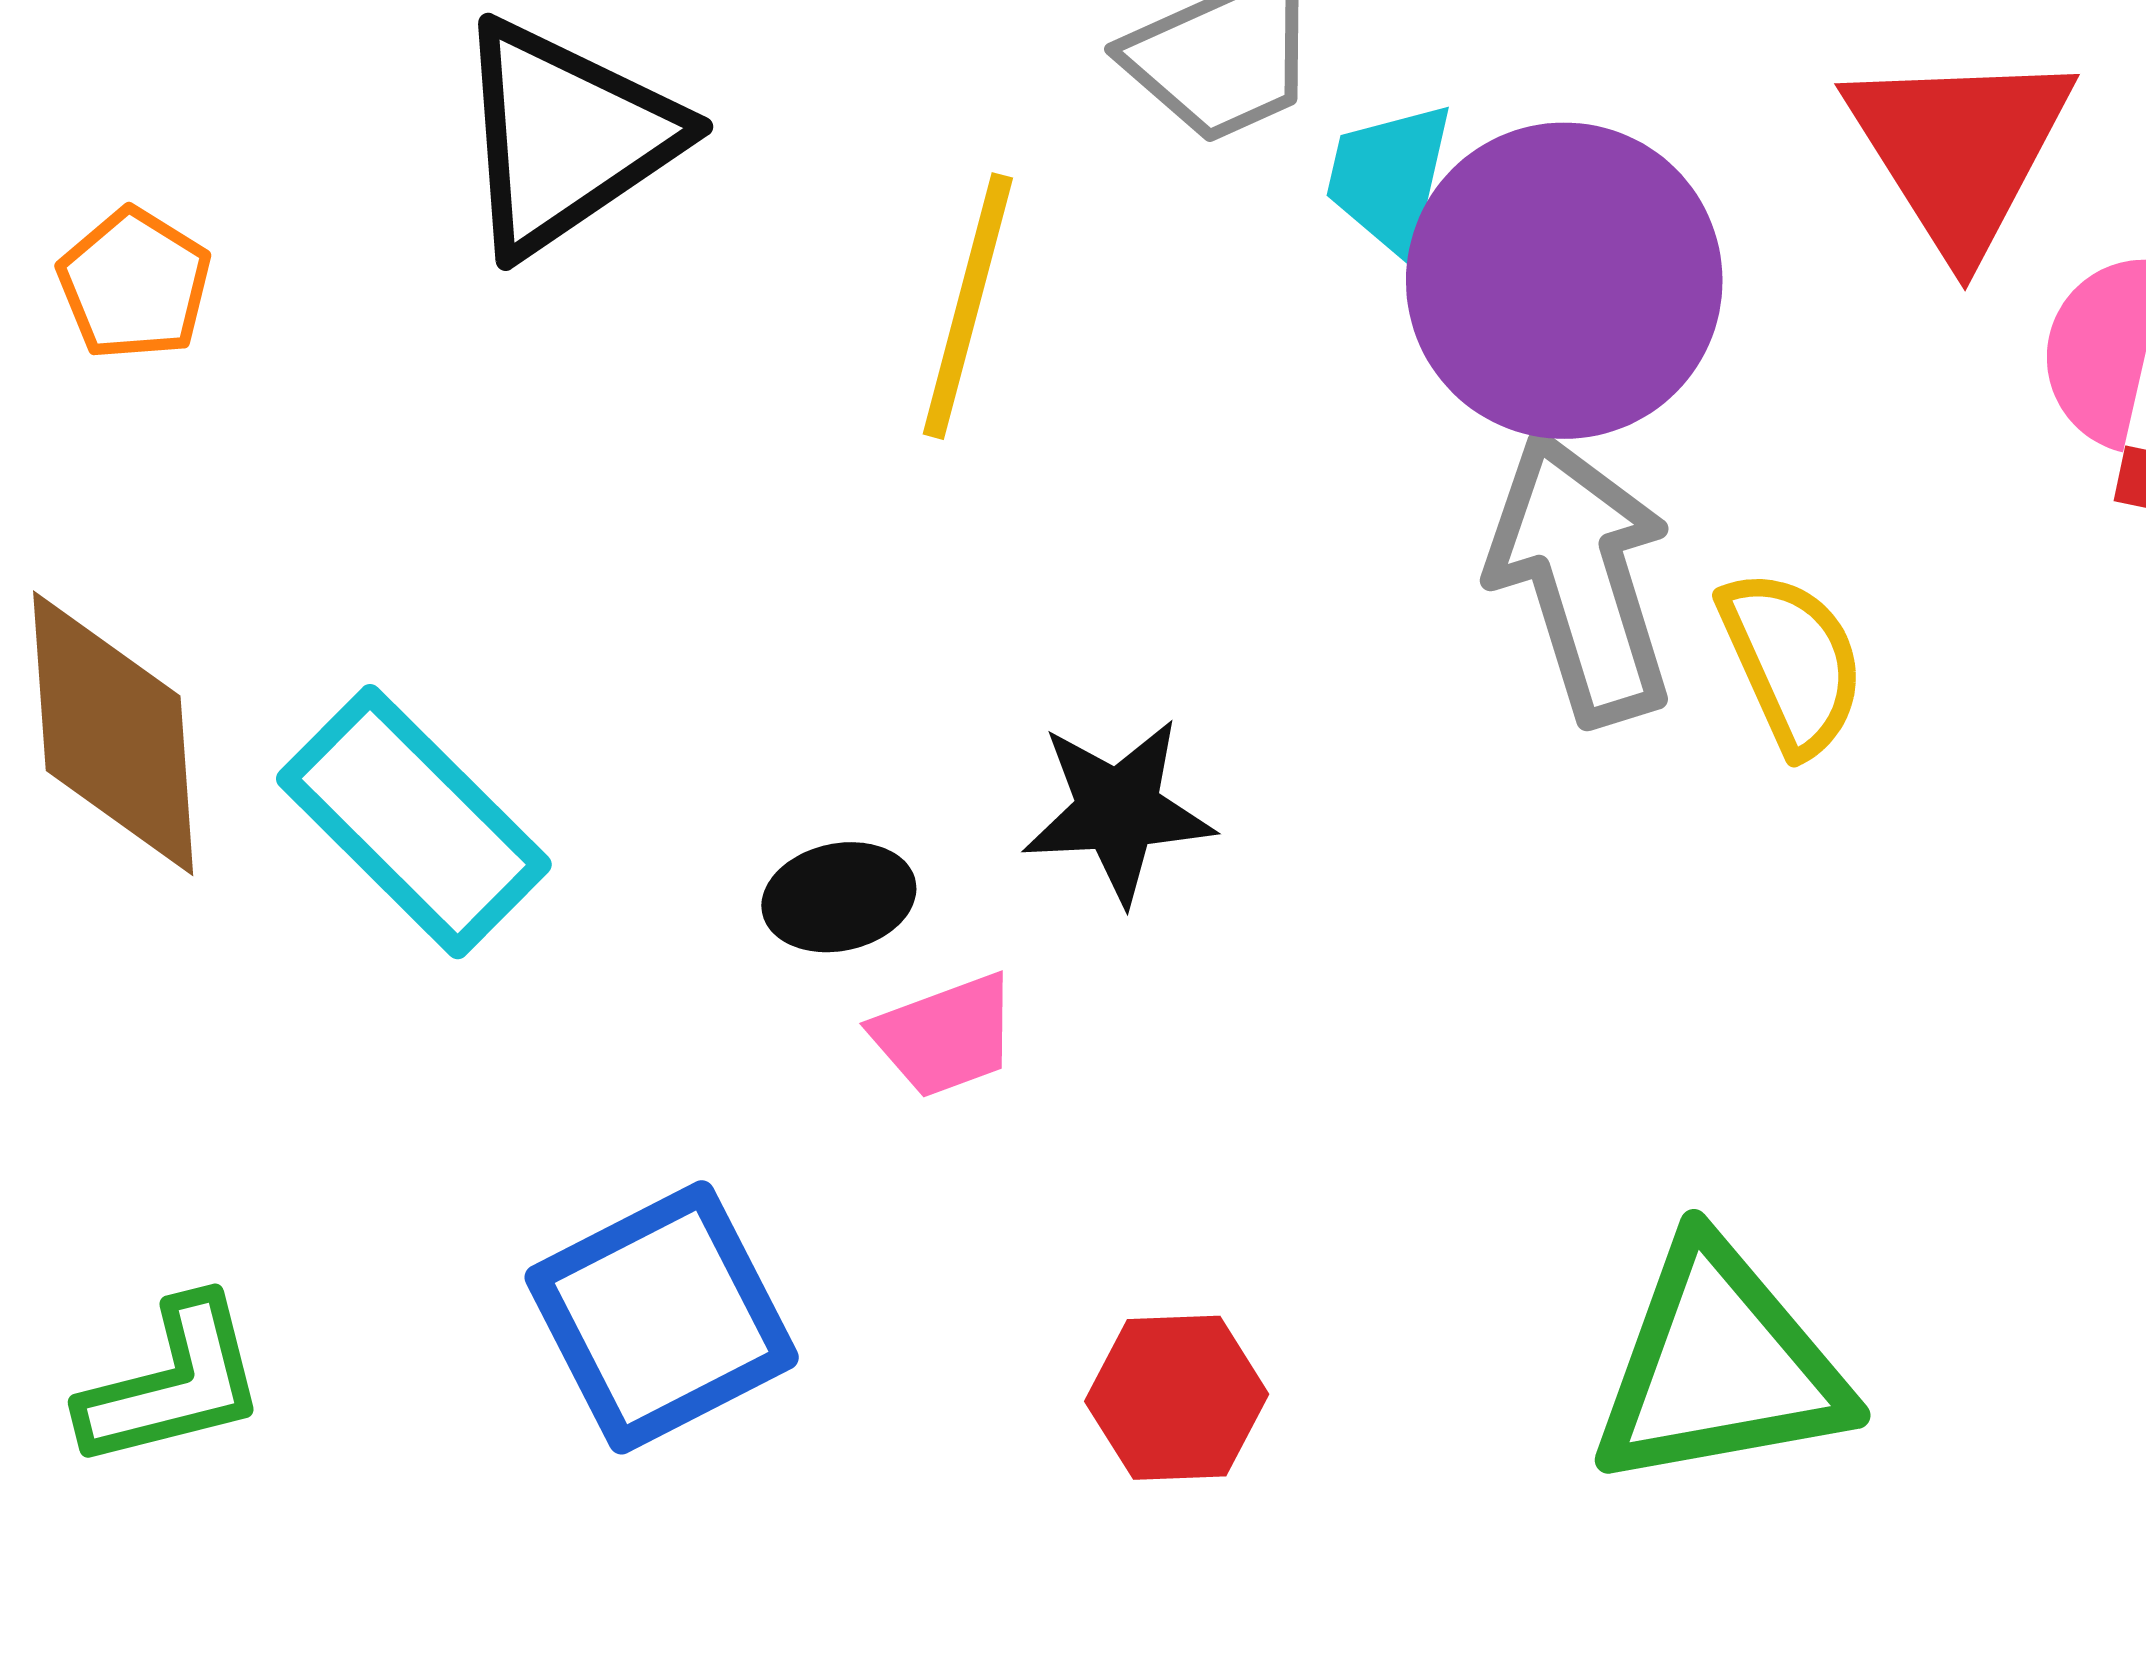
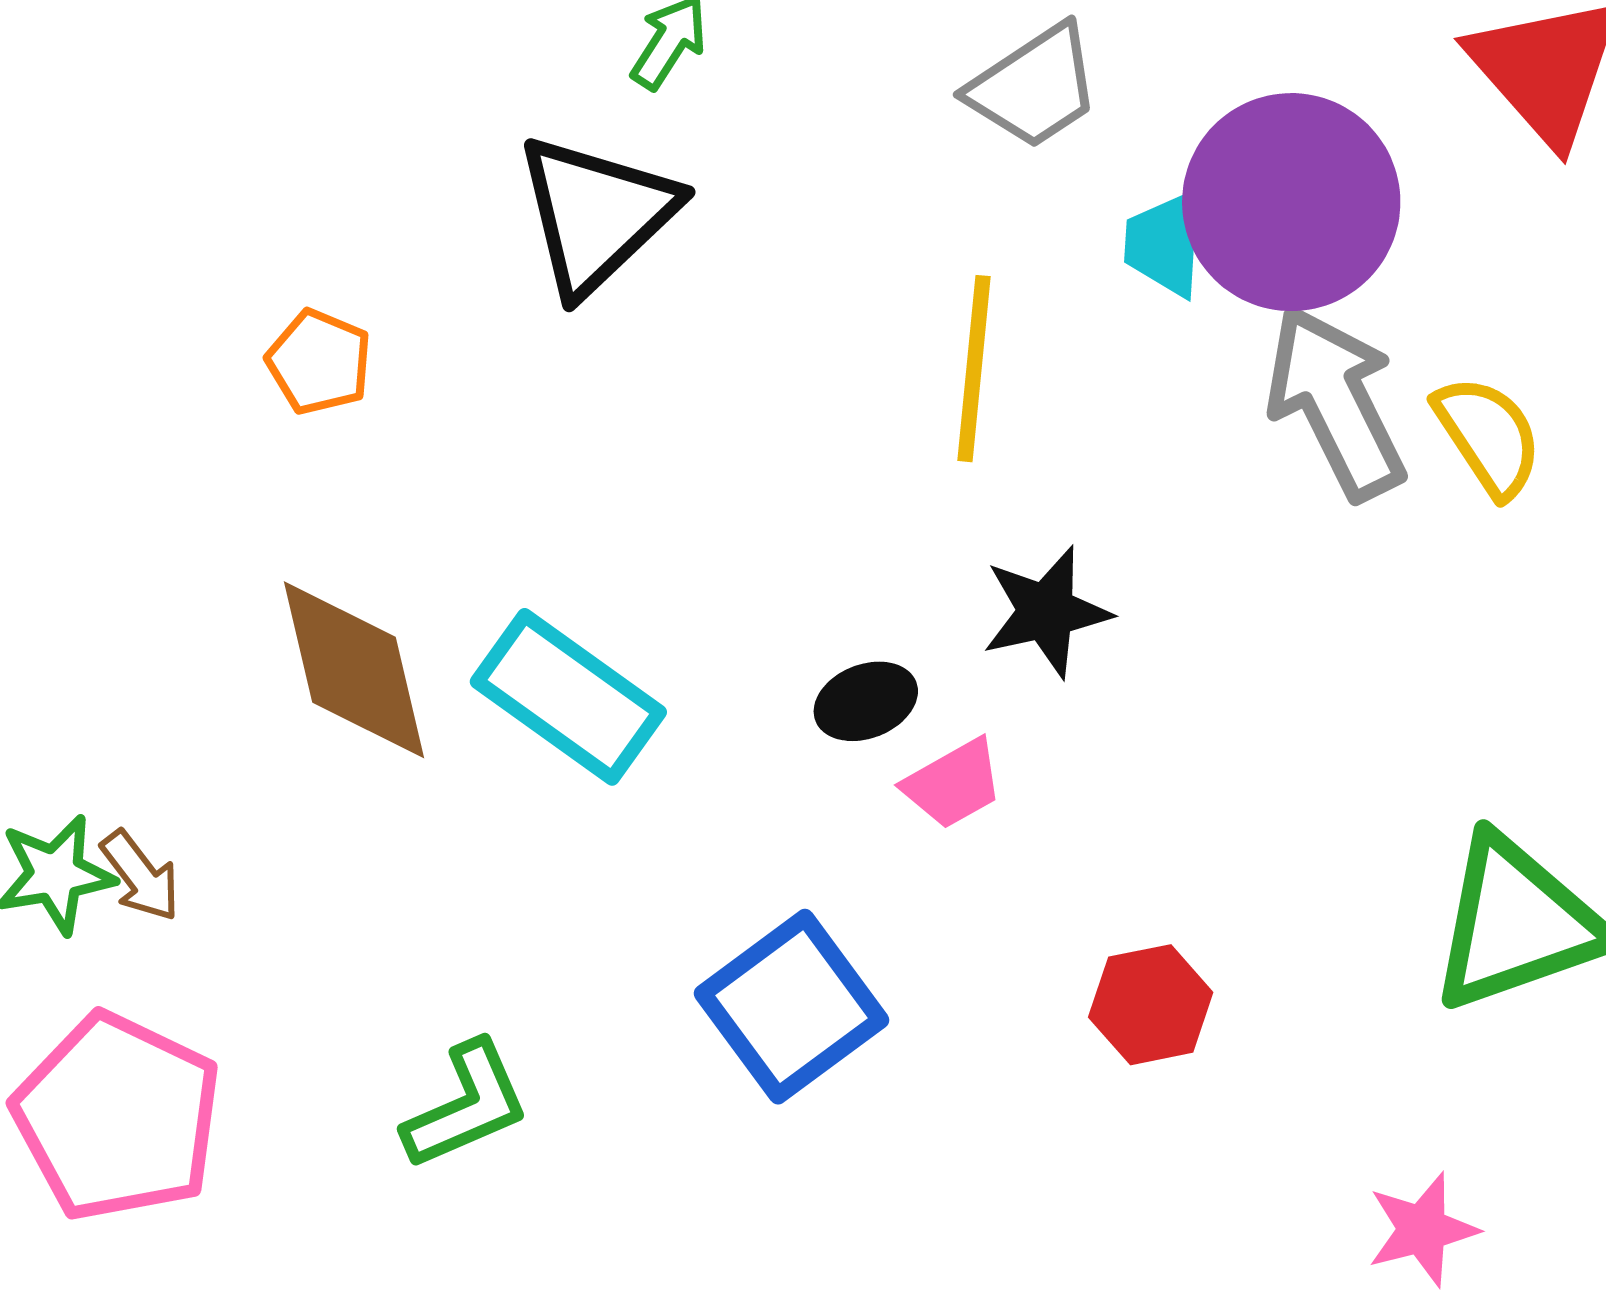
cyan trapezoid: (1389, 178) -> (1165, 243), moved
yellow line: (968, 306) -> (974, 369), moved

